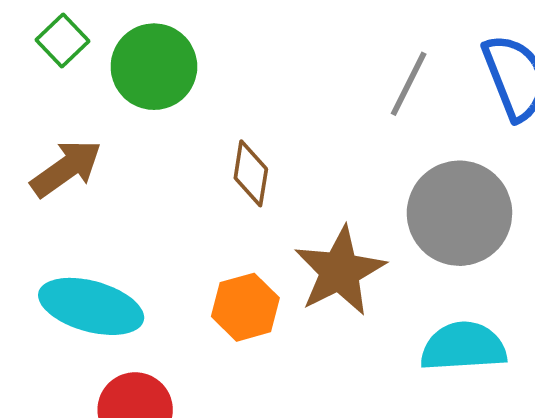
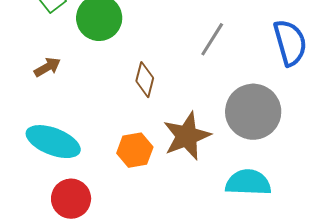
gray line: (409, 84) -> (212, 39), moved
brown arrow: (66, 168) -> (47, 67), size x0.7

